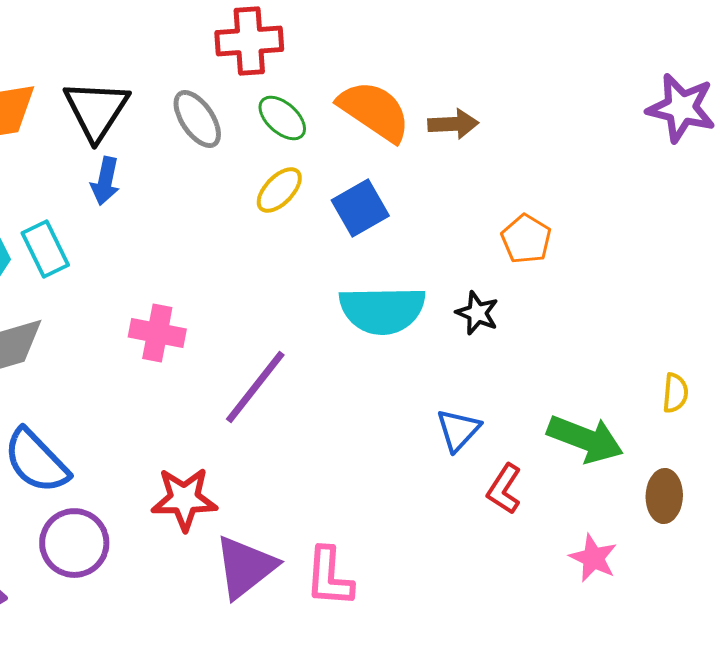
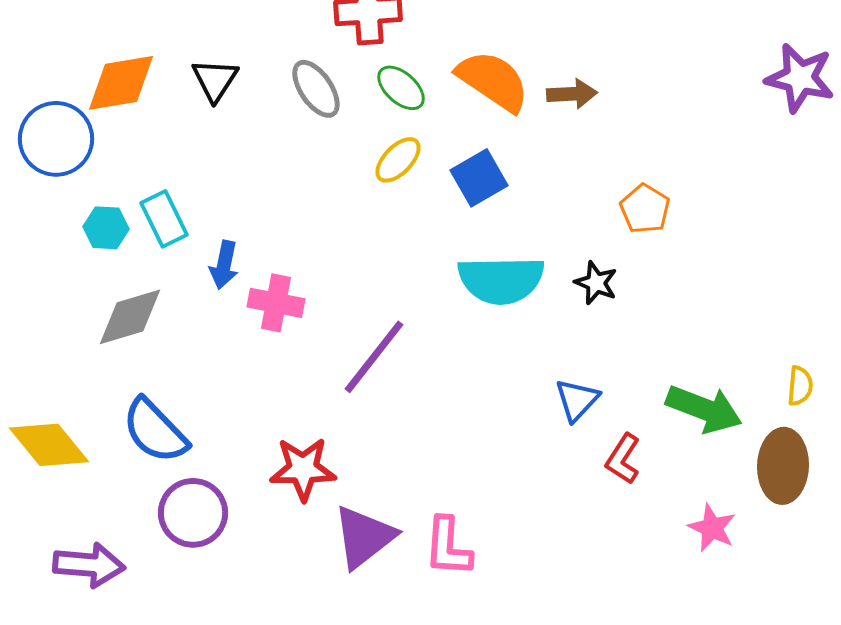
black triangle: (96, 110) -> (215, 80), size x0.7
blue arrow: (105, 181) -> (224, 265), moved
yellow semicircle: (675, 393) -> (800, 386), moved
brown ellipse: (664, 496) -> (783, 466), size x1.4

